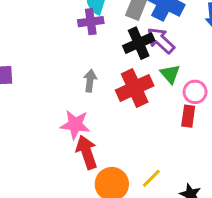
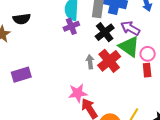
purple arrow: (161, 40) -> (130, 28), moved
green triangle: (170, 74) -> (129, 47), size x1.6
gray arrow: (90, 81) -> (90, 62), moved

